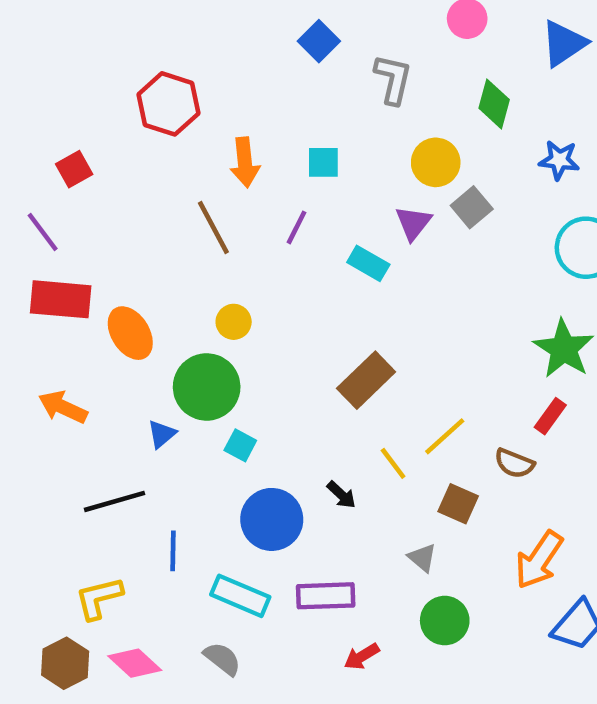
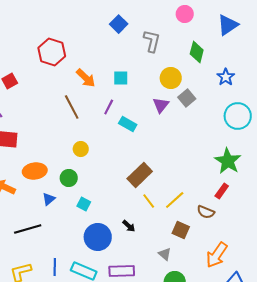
blue star: (559, 160) -> (226, 77), turned 30
orange arrow: (245, 162) -> (86, 78), turned -40
cyan rectangle: (368, 263) -> (128, 124), moved
orange ellipse: (130, 333) -> (35, 171), moved, turned -65
green circle: (207, 387) -> (69, 178), size x0.6
yellow line: (393, 463) -> (149, 201), moved
blue line: (173, 551) -> (55, 267), moved

